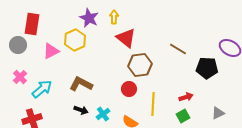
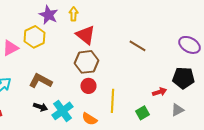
brown hexagon: (140, 65) -> (86, 62), moved
black pentagon: (207, 68) -> (183, 78), moved
red arrow: (186, 97) -> (159, 92), moved
cyan cross: (103, 114) -> (62, 111), size x1.5

